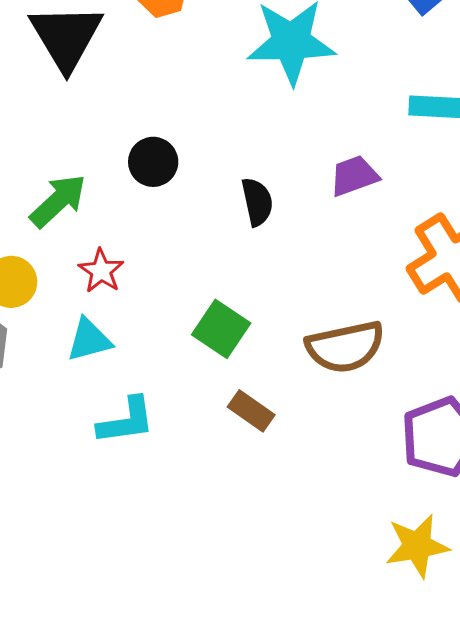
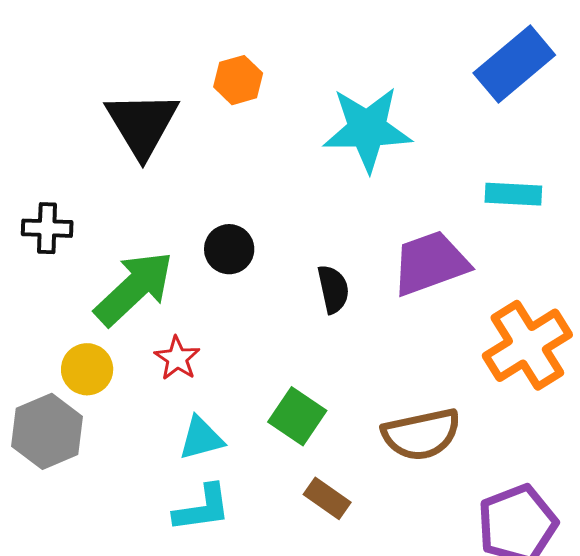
purple trapezoid: (354, 176) -> (430, 263), size x1.6
green arrow: (58, 201) -> (134, 288), size x1.4
cyan triangle: (89, 340) -> (201, 438), moved

